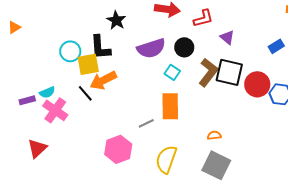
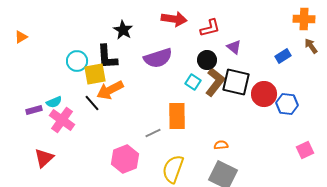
black circle: (184, 47) -> (207, 60), moved
cyan square: (172, 72) -> (193, 82), moved

